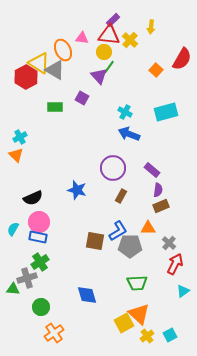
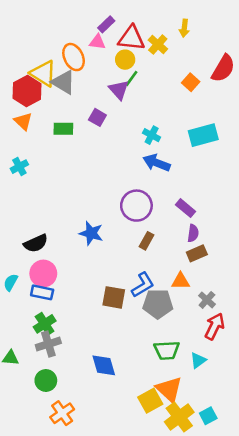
purple rectangle: (113, 20) -> (106, 24), moved
orange triangle: (16, 155) -> (23, 121), moved
gray cross: (27, 278) -> (48, 344), moved
cyan triangle: (183, 291) -> (198, 360), moved
yellow cross: (147, 336) -> (179, 417), size x1.6

